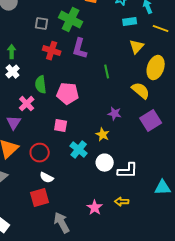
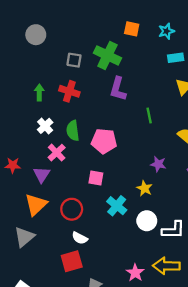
red cross: (52, 51) -> (69, 91), moved
white cross: (13, 72) -> (45, 126), moved
yellow arrow: (122, 202) -> (166, 266), size x1.6

